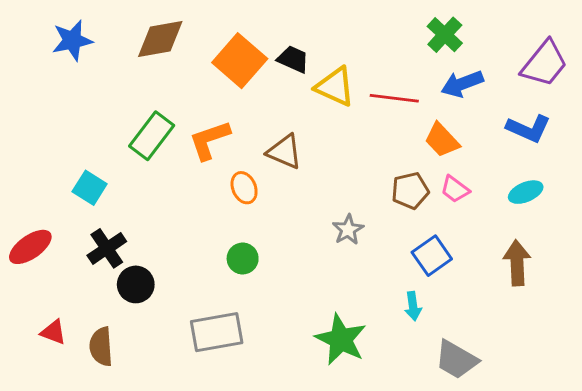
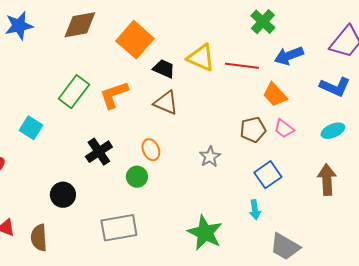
green cross: (445, 35) -> (263, 22), moved
black trapezoid: (293, 59) -> (164, 69), moved
orange ellipse: (244, 188) -> (151, 150), moved
black cross: (107, 248) -> (99, 152), moved

